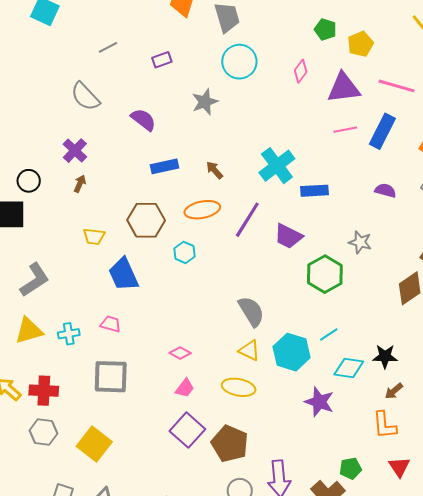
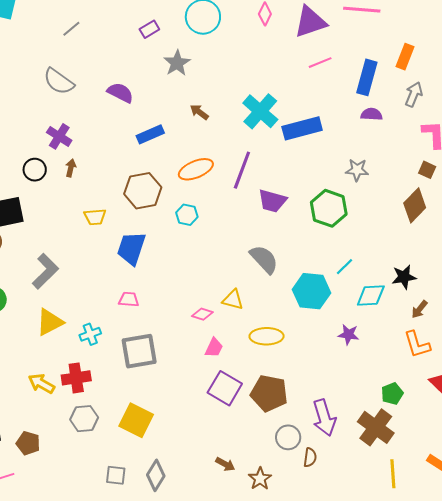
purple rectangle: (162, 60) -> (149, 29), moved
blue rectangle: (382, 131) -> (367, 77), moved
brown arrow: (215, 170) -> (199, 112), moved
black circle: (29, 181) -> (35, 170), moved
blue rectangle: (315, 191) -> (302, 128), size x1.4
purple trapezoid: (288, 236) -> (272, 201), moved
blue trapezoid: (123, 274) -> (131, 248), turned 54
cyan cross: (69, 334) -> (90, 334), moved
yellow triangle: (249, 351) -> (233, 300), moved
purple star: (319, 402) -> (349, 335), size x0.7

